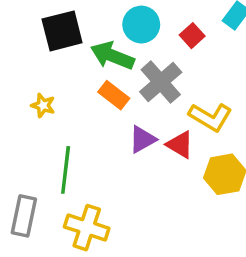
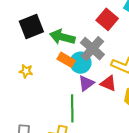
cyan circle: (141, 25) -> (81, 63), moved
red square: (192, 36) -> (107, 19), size x1.5
green line: (66, 170) -> (72, 108), moved

